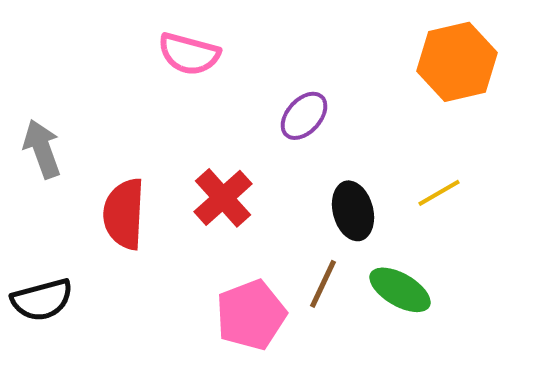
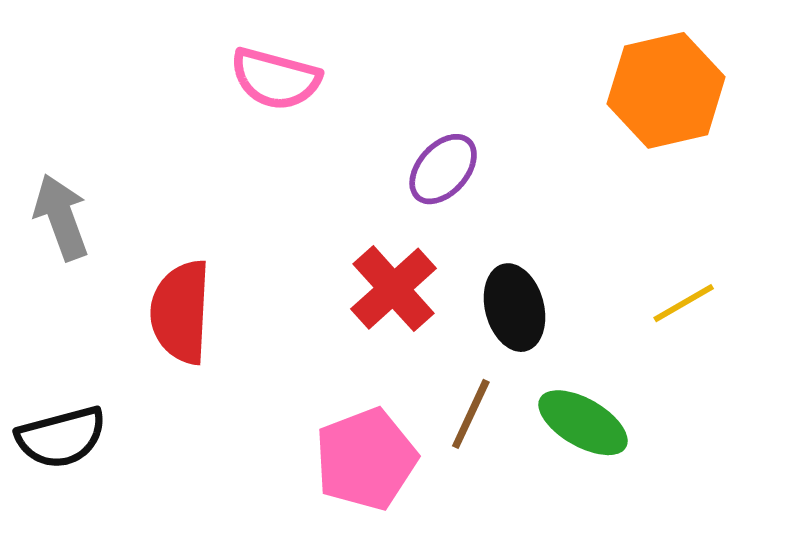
yellow line: (439, 193) -> (684, 303), moved
red cross: (223, 198) -> (394, 289), moved

